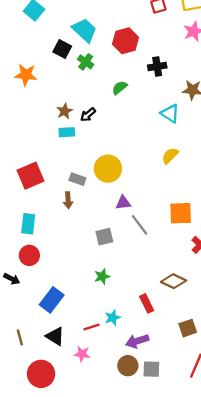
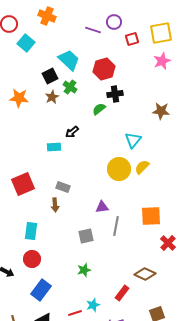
black square: (62, 49) -> (50, 76), turned 35
black cross: (157, 67) -> (115, 94), moved
brown star: (65, 111) -> (52, 97), moved
cyan triangle: (170, 113) -> (133, 140), moved, turned 36
yellow circle: (108, 169) -> (119, 169), moved
cyan rectangle: (28, 224) -> (31, 231), moved
gray line: (140, 225) -> (116, 226), turned 48
red circle: (29, 255) -> (32, 259), moved
red rectangle: (147, 303) -> (122, 293), turned 63

